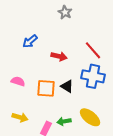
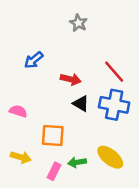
black triangle: (67, 86) -> (81, 104), moved
orange square: (46, 88) -> (53, 135), moved

